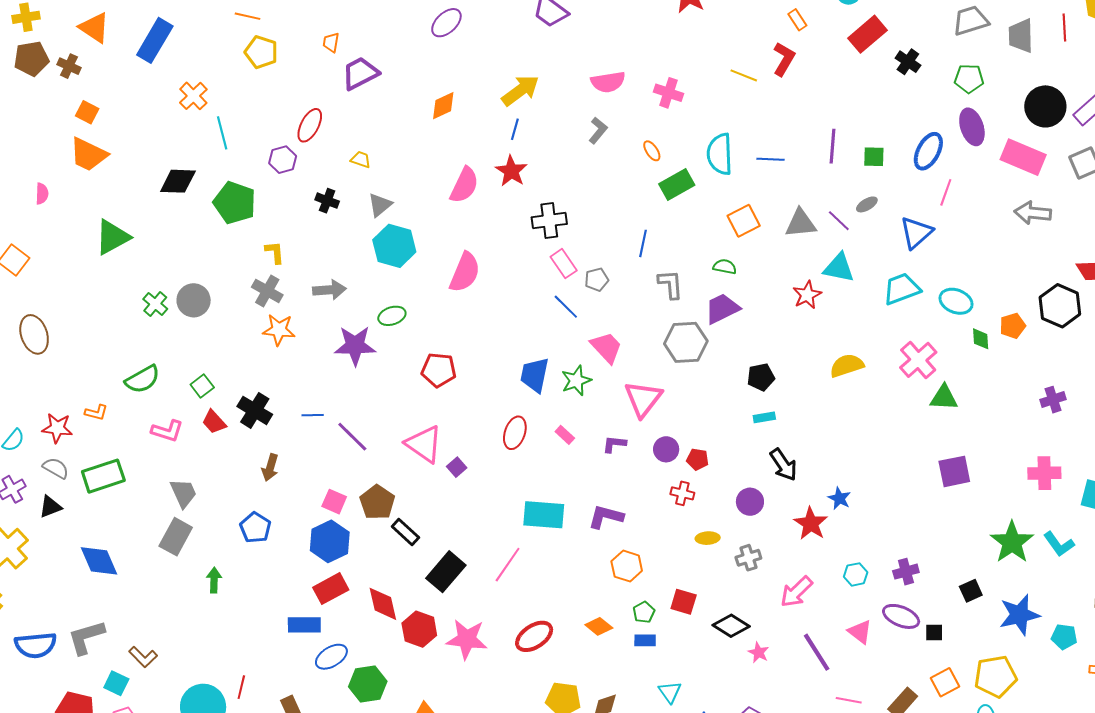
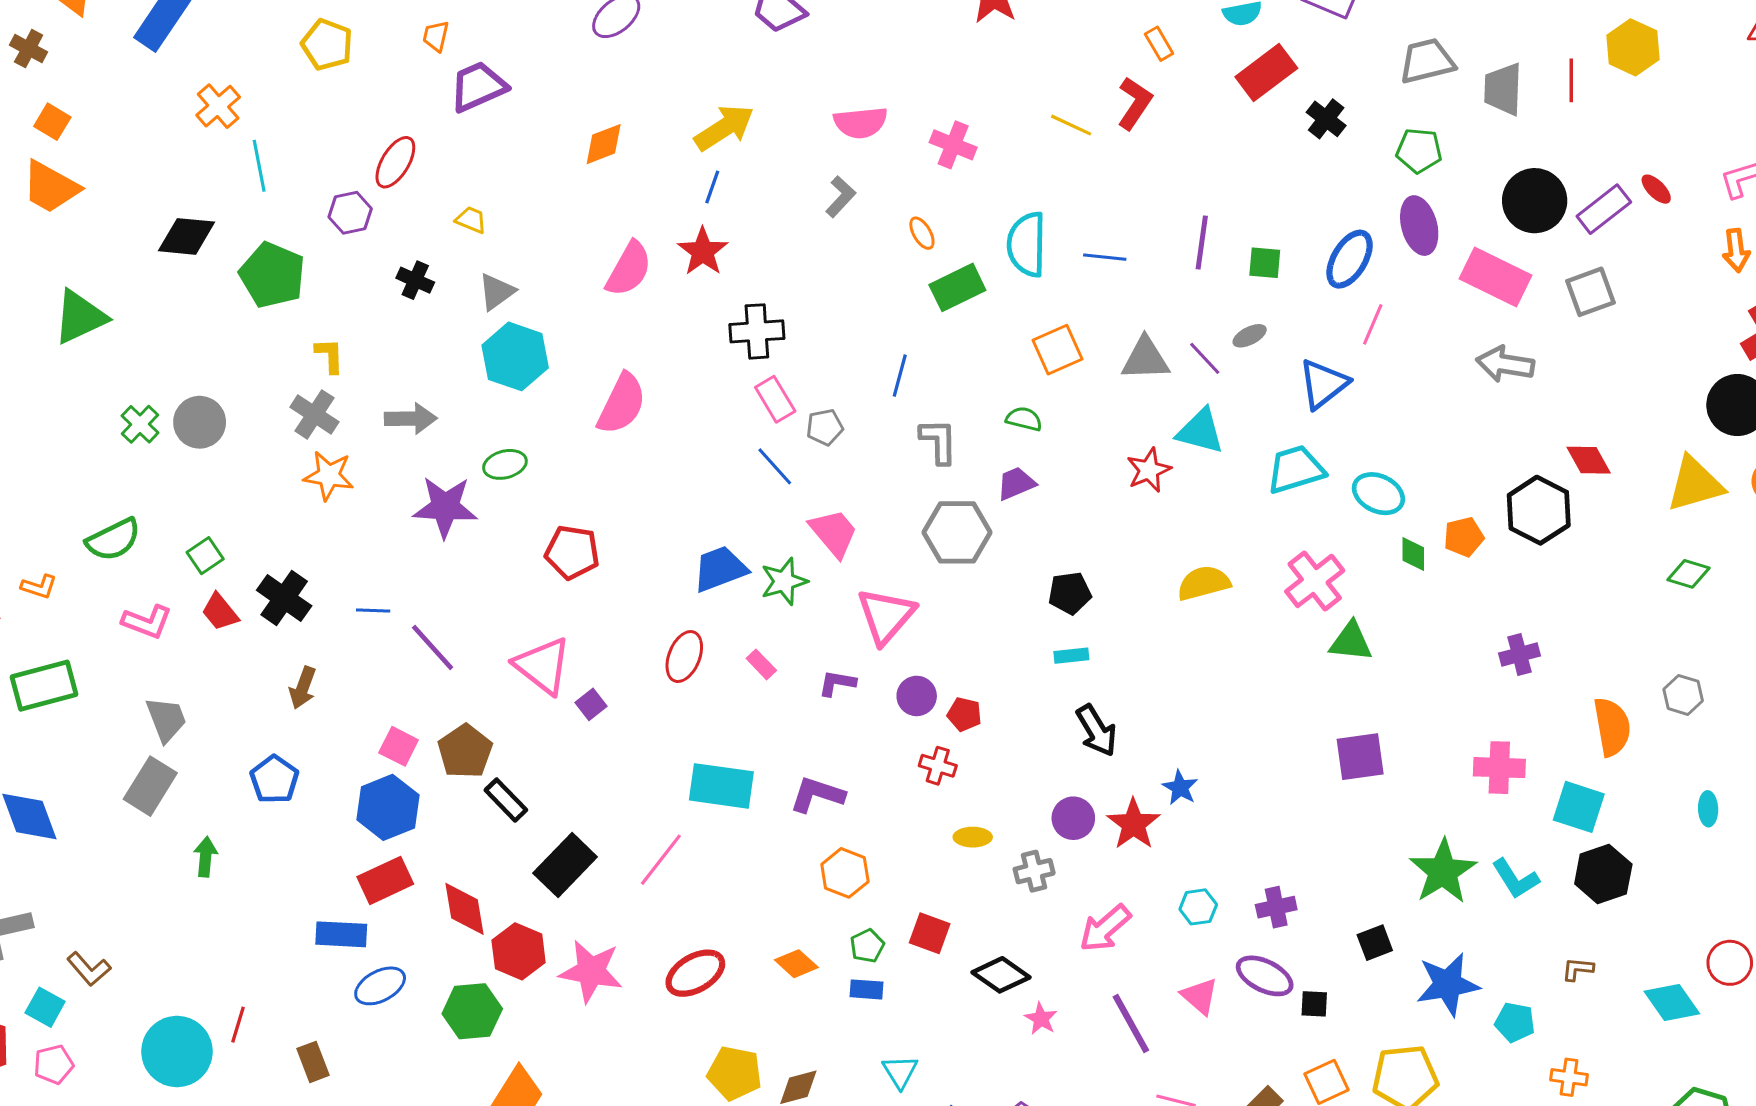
purple trapezoid: (722, 309) -> (1016, 483), size x0.7
blue trapezoid: (535, 375) -> (720, 569), turned 54
purple circle: (750, 502) -> (1073, 818), moved
green hexagon: (368, 684) -> (472, 1011), moved

